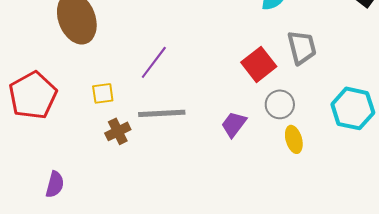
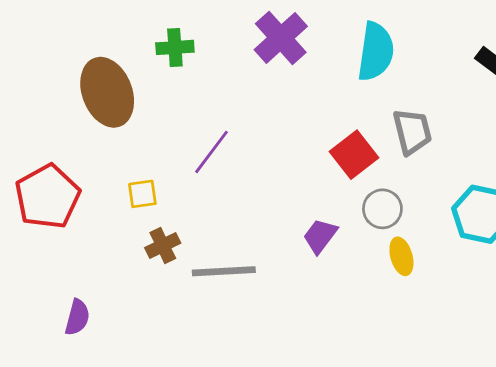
gray line: (162, 113) -> (224, 271), moved

